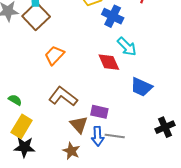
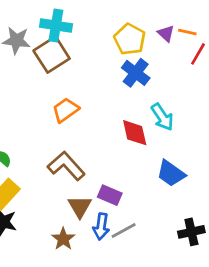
blue cross: (113, 16) -> (136, 73), moved
gray line: (115, 136) -> (124, 231), turned -48

